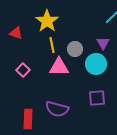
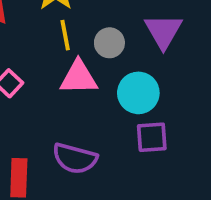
purple triangle: (103, 43) -> (163, 31), size x1.5
cyan circle: (96, 64) -> (138, 93), moved

